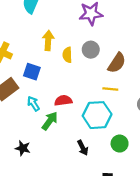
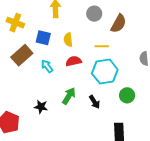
yellow semicircle: (67, 55) -> (68, 40), moved
yellow line: (110, 89) -> (102, 46), moved
green arrow: (50, 121) -> (69, 96), moved

